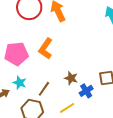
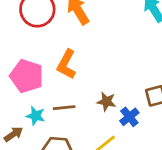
pink pentagon: (16, 54) -> (27, 76), turned 30
brown line: (44, 89) -> (64, 108), moved, turned 56

